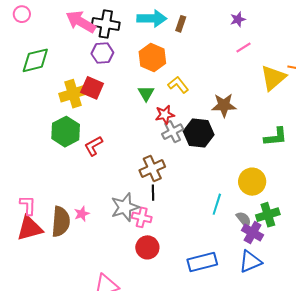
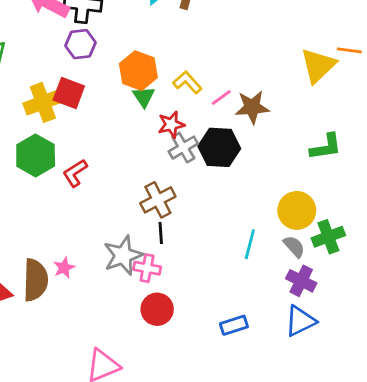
pink line: (244, 47) -> (221, 97), moved
orange hexagon: (152, 58) -> (138, 71), moved
green cross: (268, 215) -> (328, 237), moved
gray semicircle: (244, 219) -> (294, 247), moved
blue rectangle: (202, 262) -> (234, 325), size x0.7

